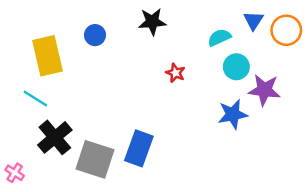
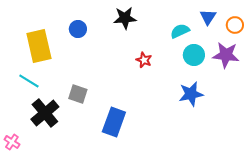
orange circle: (286, 30) -> (235, 25), size x0.7
purple star: (264, 90) -> (226, 55), moved
gray square: (95, 159) -> (78, 94), moved, size x0.6

